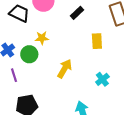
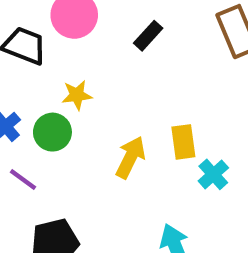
yellow rectangle: (97, 41) -> (183, 142), moved
purple line: (14, 75) -> (23, 180), turned -32

